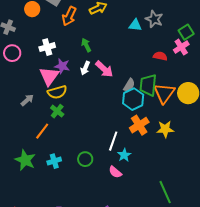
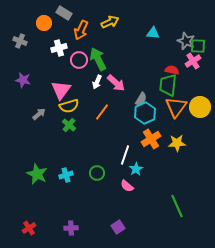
gray star: (154, 19) -> (186, 41), moved
cyan triangle: (135, 25) -> (153, 33), moved
green square: (186, 32) -> (198, 46), turned 35
green arrow: (86, 45) -> (98, 59), size x1.6
white cross: (47, 47) -> (59, 48), moved
pink circle: (12, 53) -> (79, 60), moved
purple star: (62, 66) -> (23, 80), moved
green trapezoid: (148, 85) -> (168, 85), moved
orange line: (42, 131) -> (102, 112), moved

